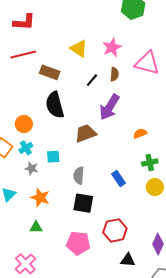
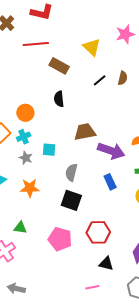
pink star: (112, 47) -> (125, 34), moved
black semicircle: (55, 105) -> (59, 99), size x0.6
purple arrow: (109, 107) -> (111, 151), moved, turned -112
orange star: (40, 198) -> (30, 188), turned -30
green triangle: (36, 227) -> (20, 228), moved

